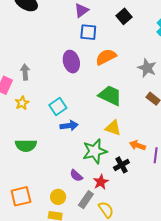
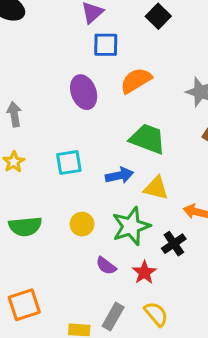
cyan square: (58, 106) -> (69, 163), turned 30
blue arrow: (69, 126) -> (119, 175), moved
yellow circle: (58, 197) -> (82, 224), moved
gray rectangle: (86, 200) -> (113, 317), moved

